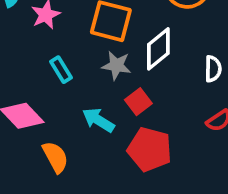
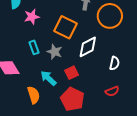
gray star: (116, 65) -> (55, 52), moved
orange semicircle: (55, 157) -> (34, 95), moved

